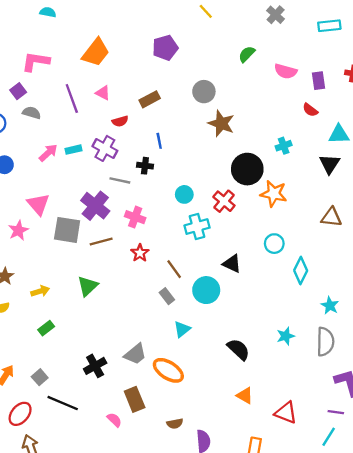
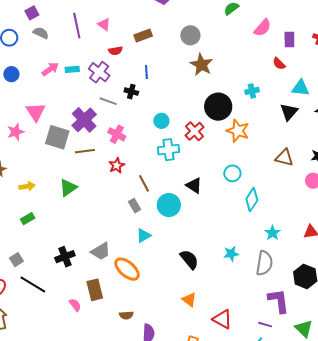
pink semicircle: (286, 71) -> (263, 28), turned -72

